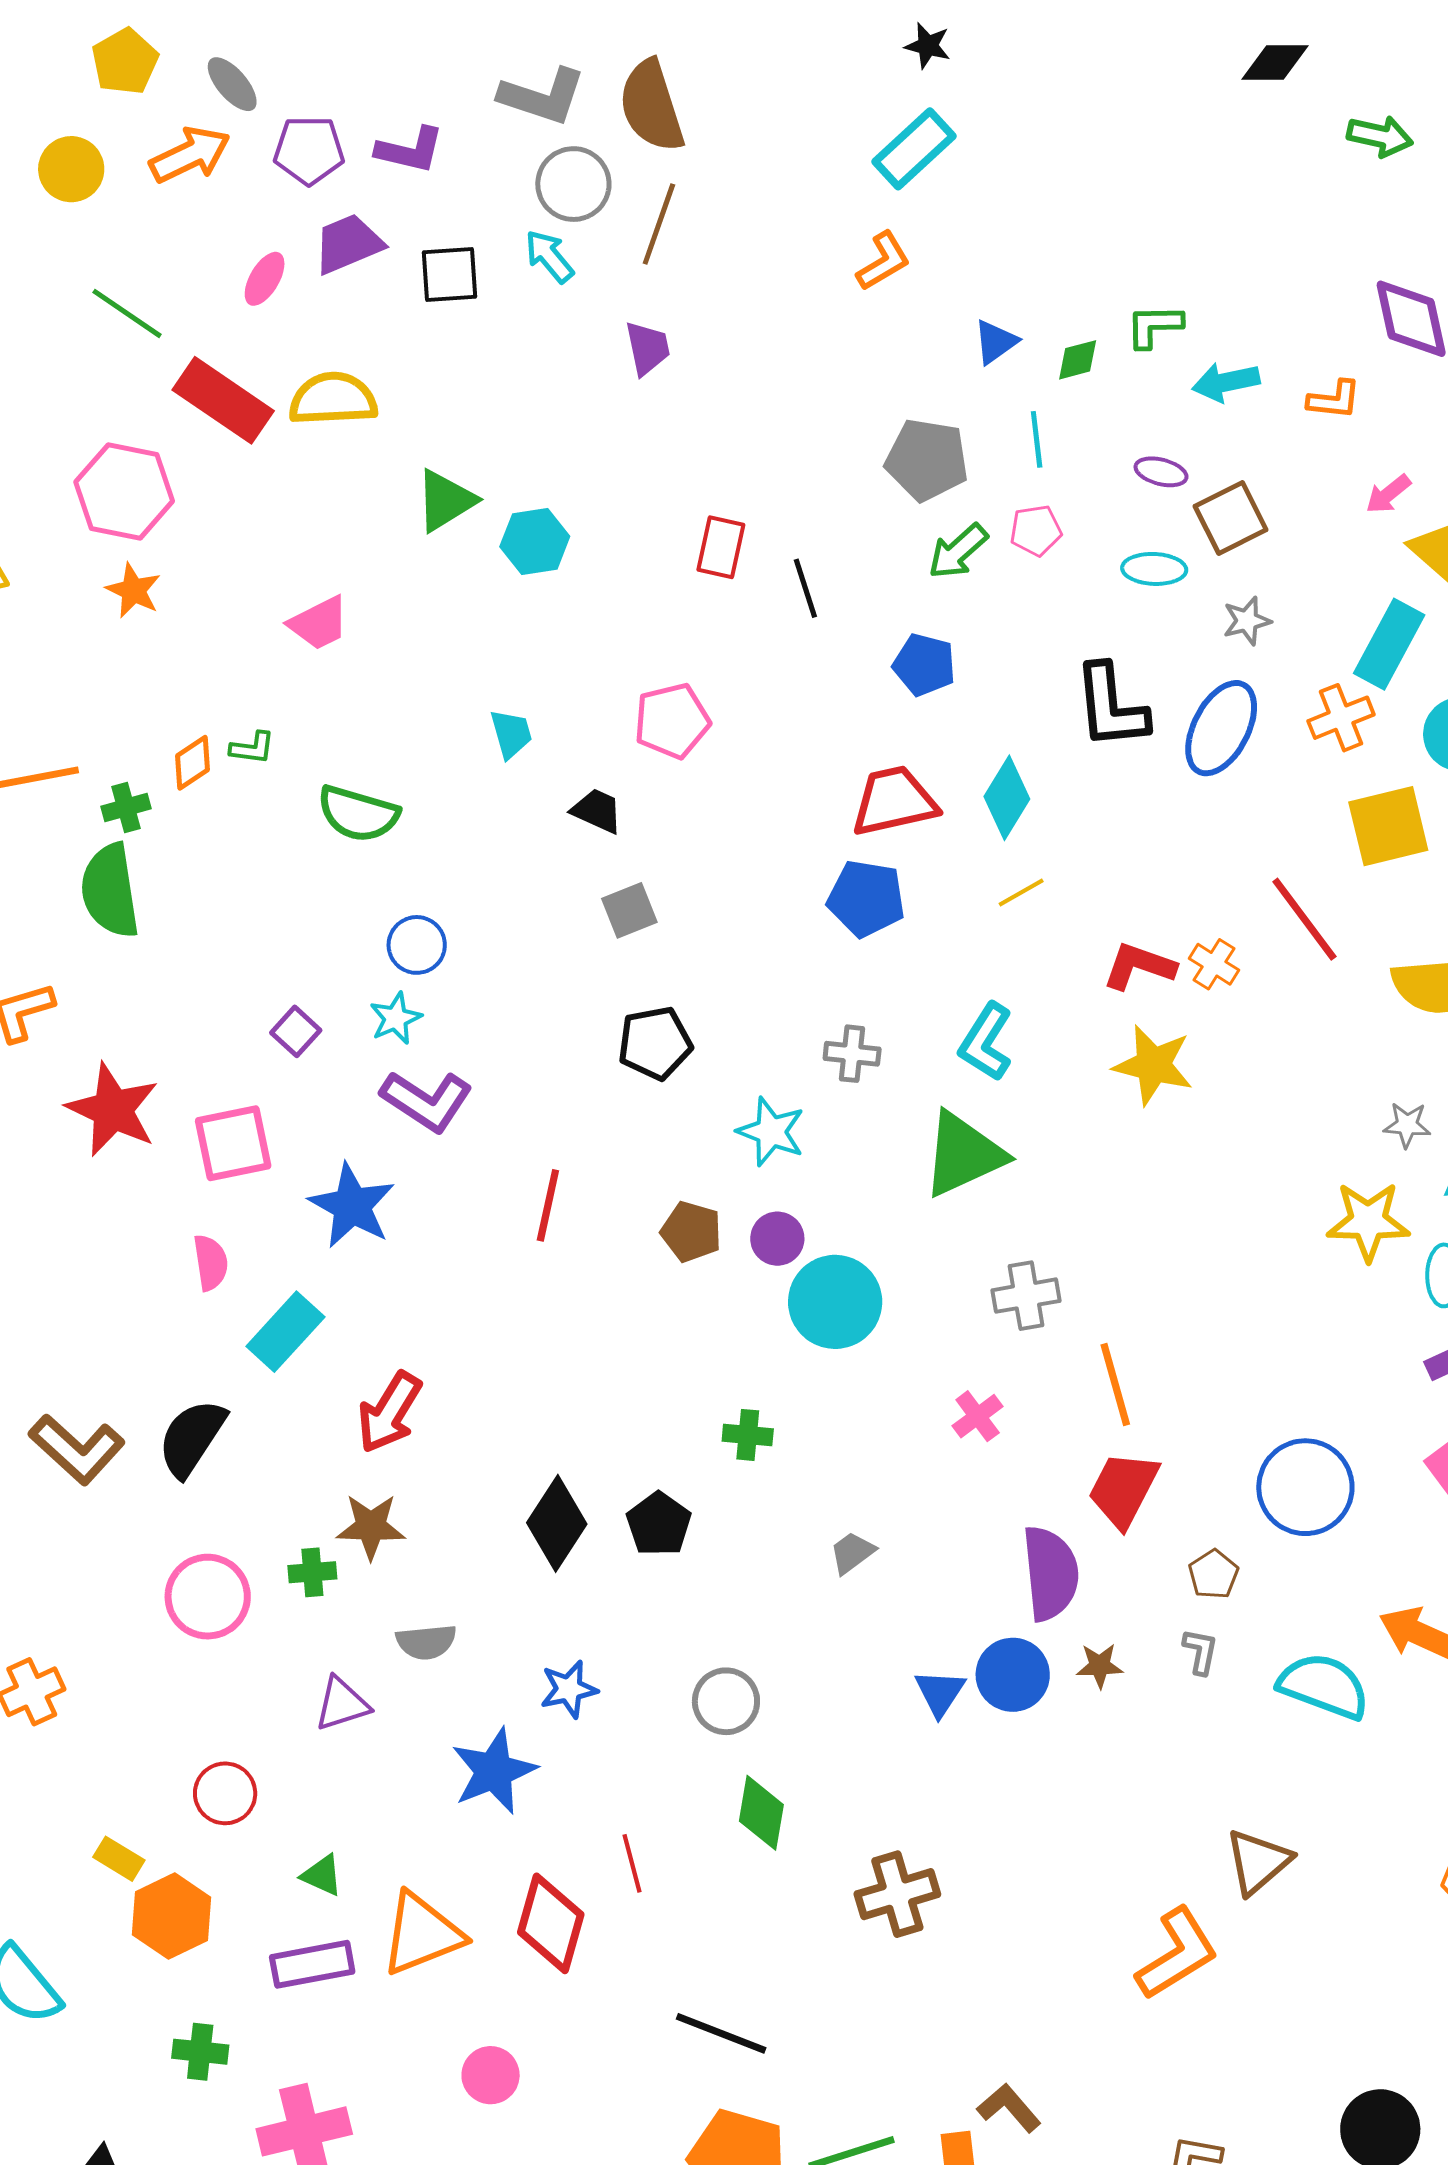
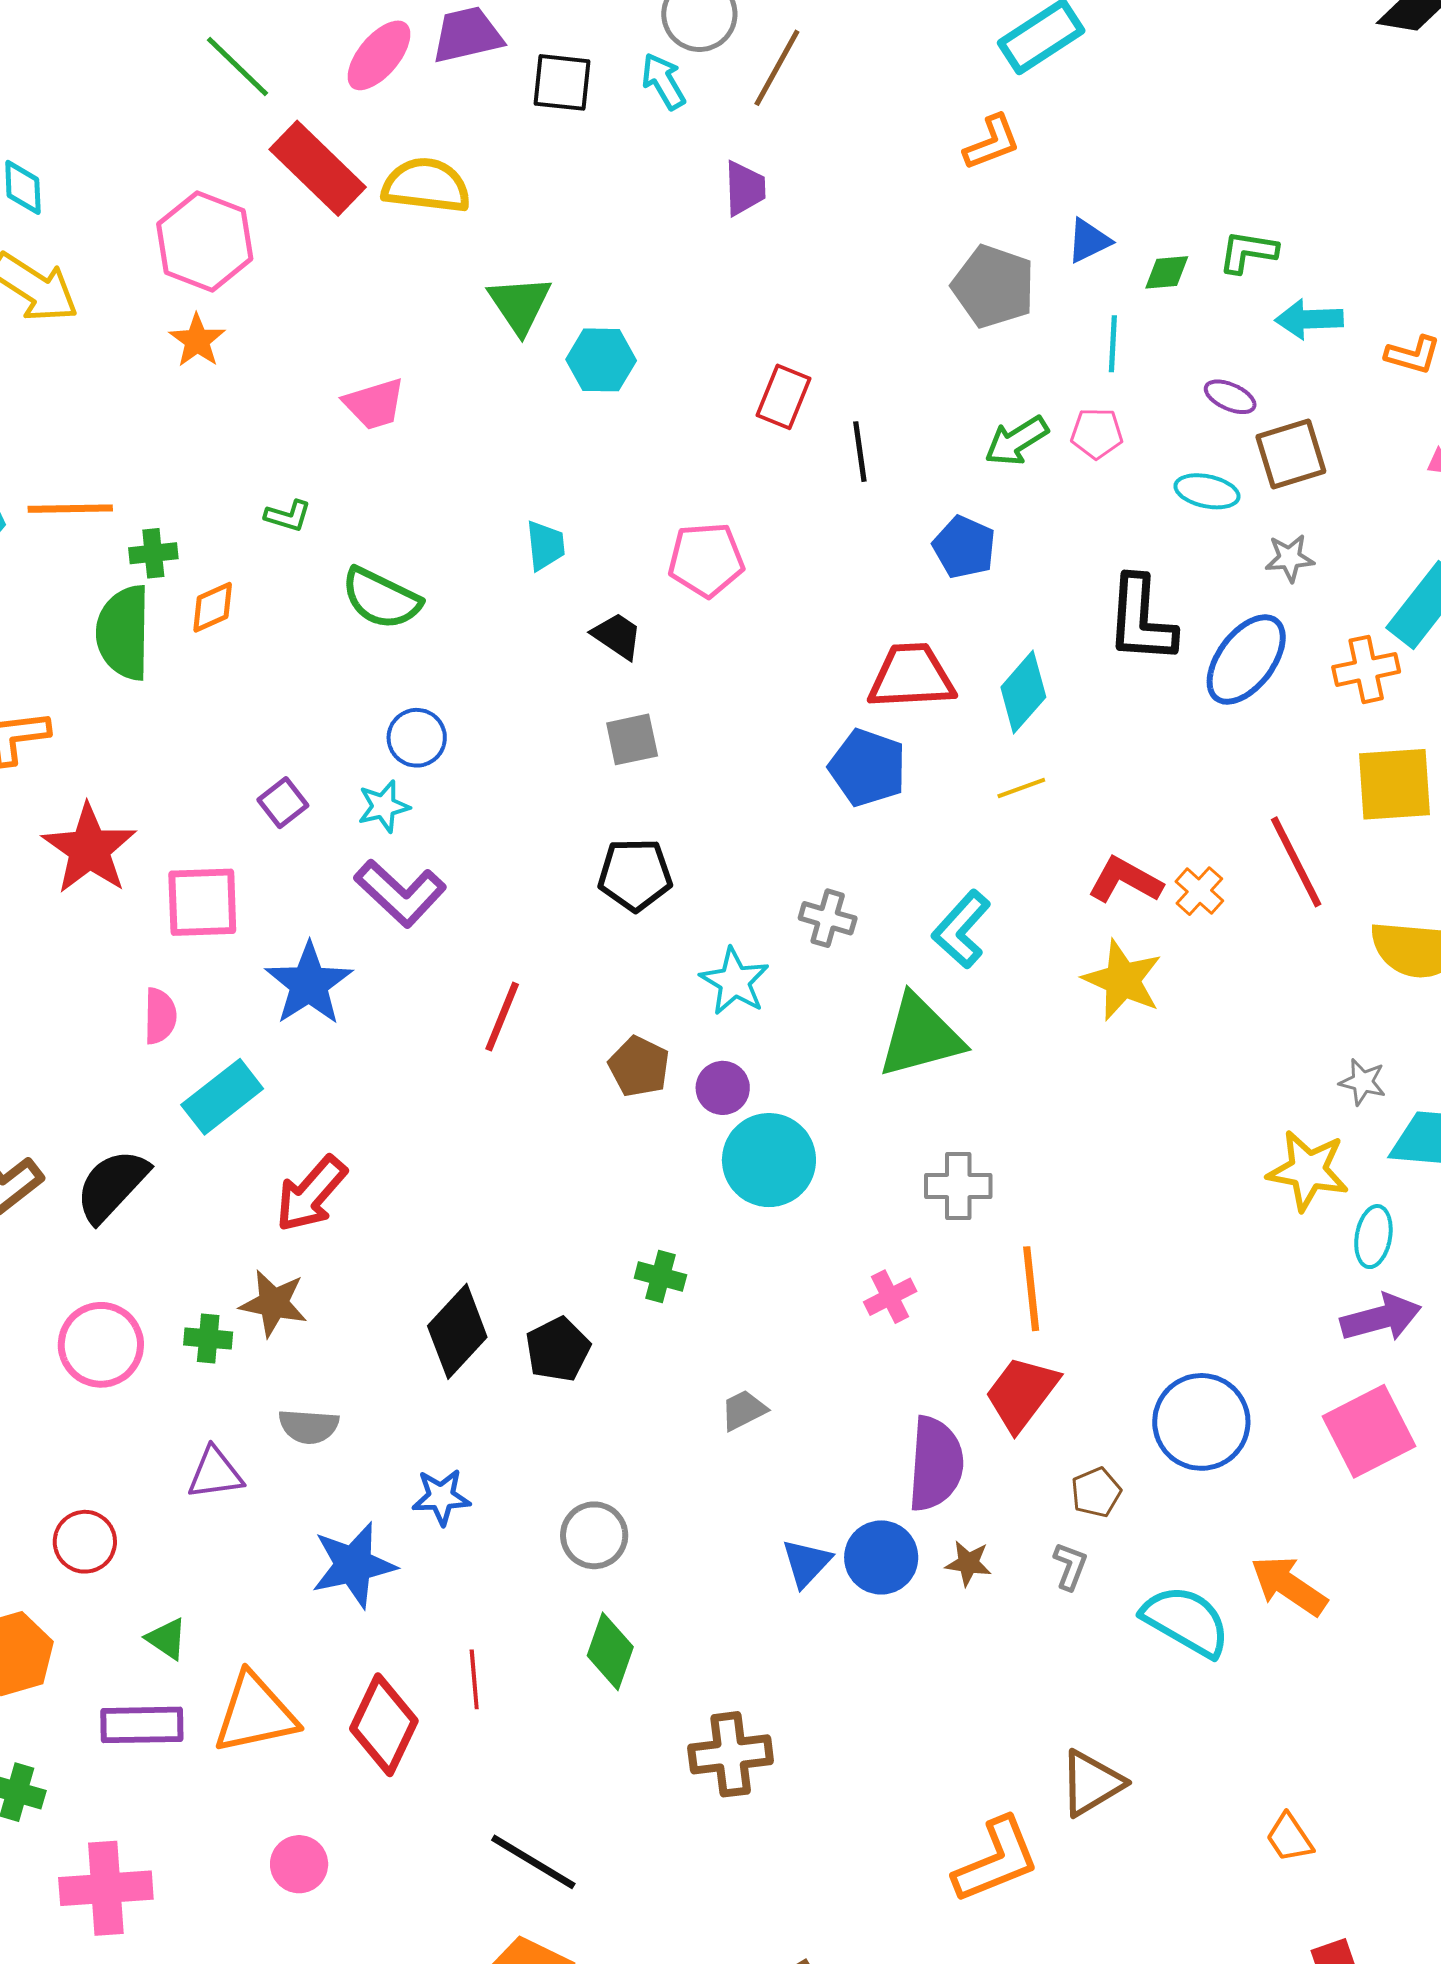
pink ellipse: (265, 279) -> (379, 55), size x1.4
gray pentagon: (927, 460) -> (993, 286), moved
green triangle: (445, 501) -> (520, 305), turned -42
orange diamond: (192, 763) -> (213, 607), moved

